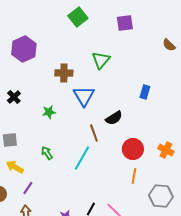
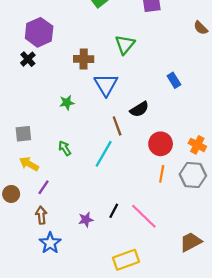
blue rectangle: (145, 92) -> (174, 80), turned -48
black cross: (14, 97) -> (28, 59), moved
gray hexagon: (161, 196) -> (193, 175), moved

